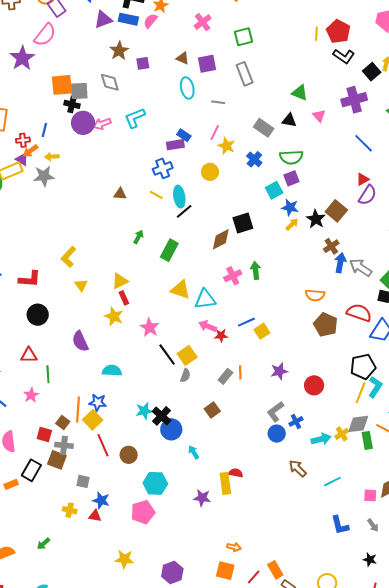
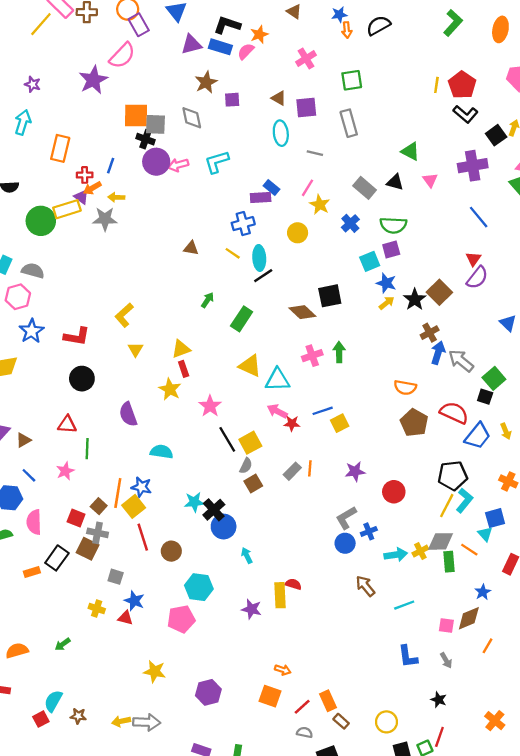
red triangle: (363, 179) -> (473, 259), turned -32
brown diamond: (221, 239) -> (302, 312), turned 65
brown square: (212, 410) -> (253, 484), moved

